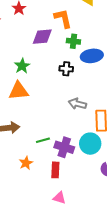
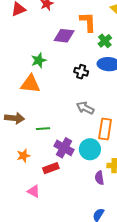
green cross: (73, 41) -> (105, 41), moved, turned 32
green line: (43, 140) -> (43, 129), moved
red rectangle: (55, 170) -> (51, 168), turned 56
pink triangle: (59, 198) -> (34, 191), moved

